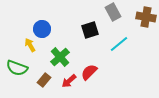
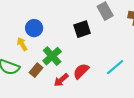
cyan line: (119, 44) -> (115, 67), moved
brown rectangle: (44, 80) -> (36, 70), moved

